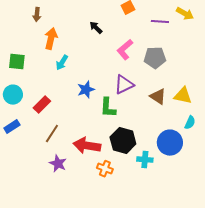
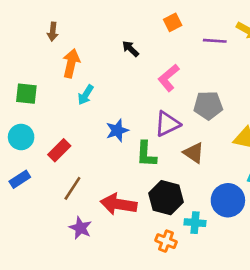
gray pentagon: (155, 58) -> (208, 105), moved
brown triangle: (158, 97) -> (194, 153), moved
orange cross: (105, 169) -> (166, 241), moved

